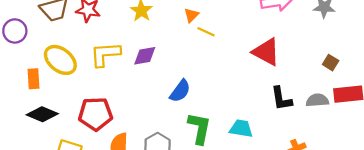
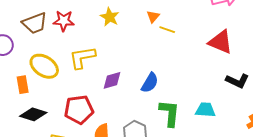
purple diamond: (145, 56) -> (112, 80), moved
black L-shape: (281, 99) -> (237, 81), turned -50

